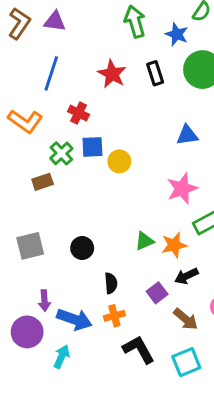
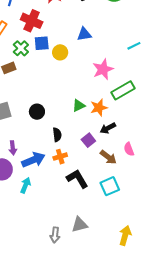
red cross: (79, 113) -> (32, 21), size x1.5
blue triangle: (187, 135) -> (84, 34), moved
blue arrow: (74, 319) -> (33, 160), turned -40

